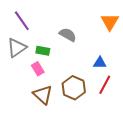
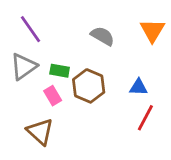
gray semicircle: (68, 35) -> (103, 36), moved
brown hexagon: (74, 88) -> (89, 86), moved
brown triangle: (43, 95) -> (40, 132), moved

